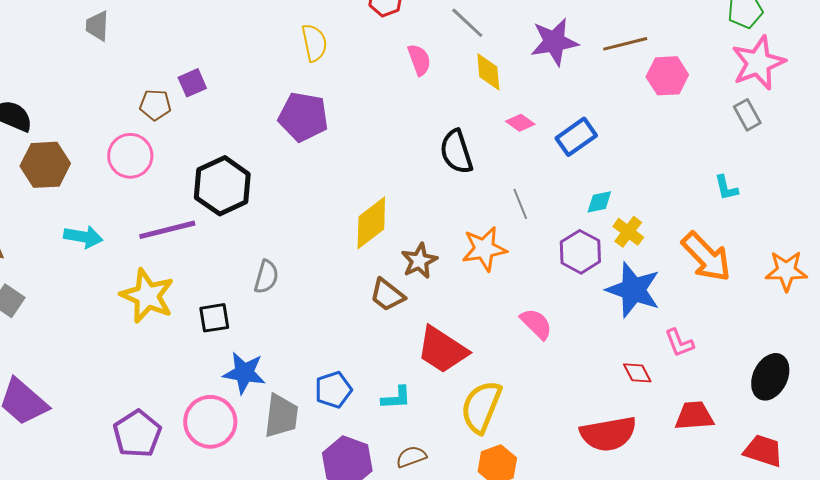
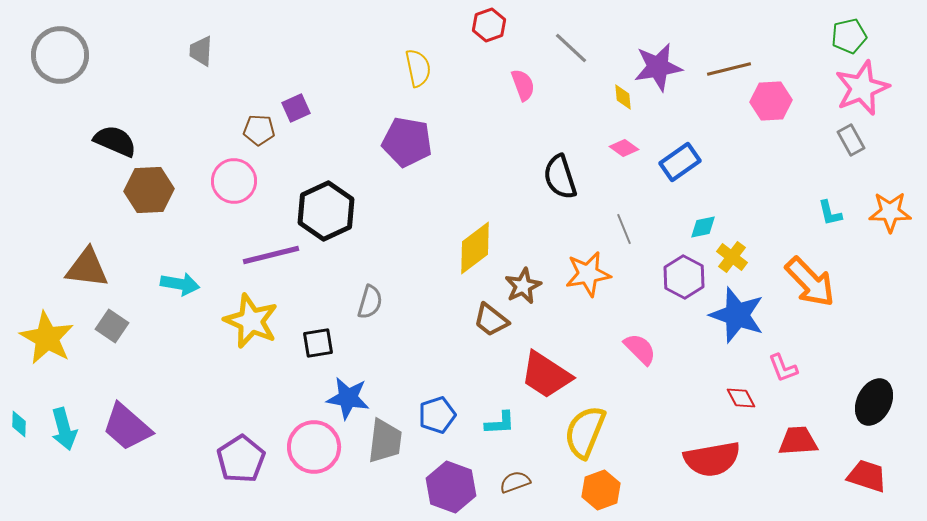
yellow diamond: (488, 72) -> (623, 97), moved, size x0.7
cyan arrow: (83, 237) -> (180, 284), moved
orange star: (786, 271) -> (890, 212), moved

